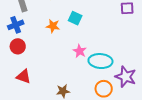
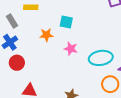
pink star: (80, 51) -> (71, 49), moved

